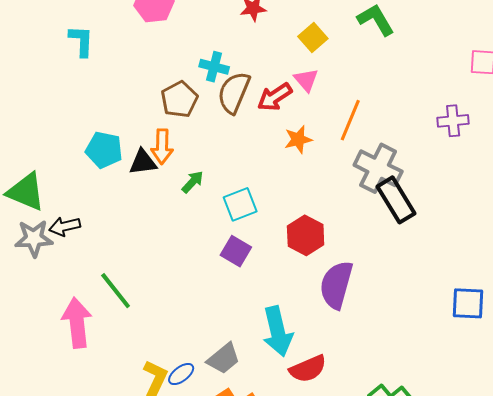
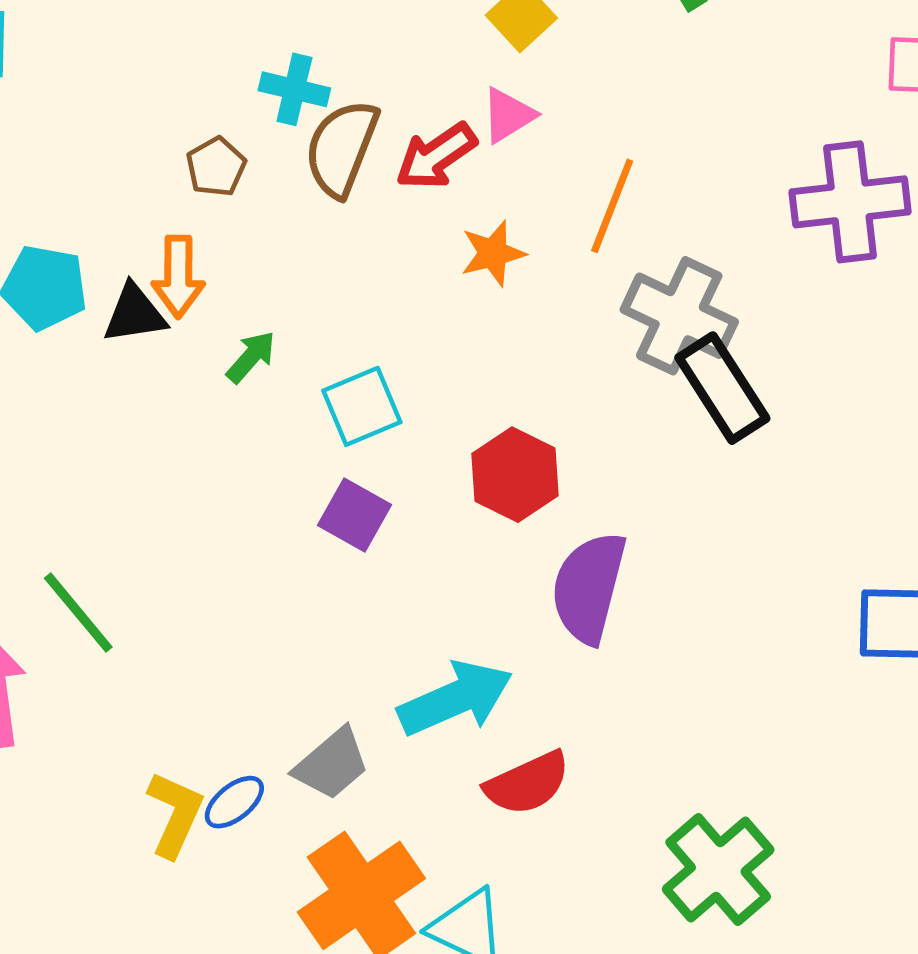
pink triangle: (306, 80) -> (508, 115), turned 40
brown pentagon: (179, 99) -> (216, 167), size x0.7
purple cross: (453, 121) -> (850, 202), size x1.6
cyan arrow: (278, 331) -> (455, 698), turned -99

